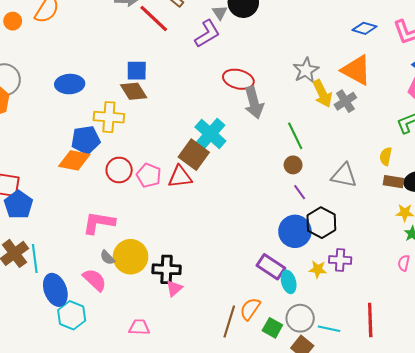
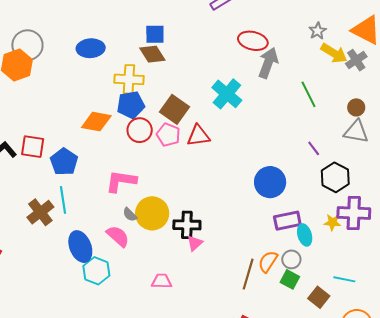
gray star: (306, 70) -> (318, 31), size x0.7
yellow arrow: (322, 94) -> (334, 53), turned -32
gray arrow: (254, 103) -> (268, 63), turned -144
blue pentagon: (86, 140) -> (131, 105), moved
brown square: (194, 155) -> (175, 109), moved
brown circle: (293, 165) -> (356, 107), moved
blue pentagon: (18, 205) -> (64, 162), moved
blue circle: (295, 231) -> (270, 182), moved
cyan line: (35, 259) -> (63, 200), moved
purple cross: (340, 260) -> (354, 213), size x1.5
purple rectangle: (271, 267) -> (287, 221), turned -44
gray circle: (300, 318) -> (291, 259), moved, size x0.7

